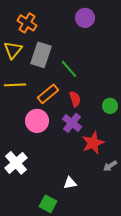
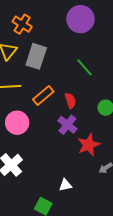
purple circle: (85, 18) -> (80, 19), size x1.4
green line: (69, 69) -> (84, 67), moved
pink circle: (37, 121) -> (17, 123), moved

